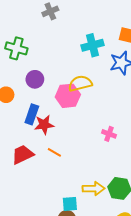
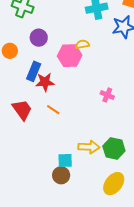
yellow semicircle: (80, 83) -> (82, 44), size x0.6
red trapezoid: (23, 154) -> (22, 110), turned 75

